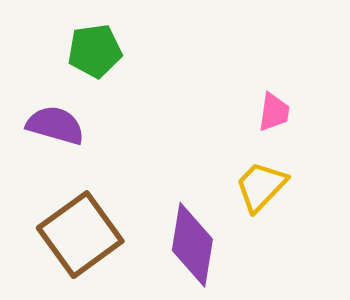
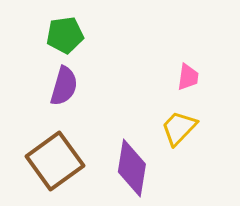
purple semicircle: (55, 125) -> (64, 86), moved, turned 90

